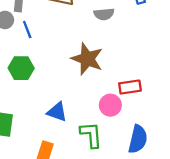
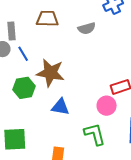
brown star: (87, 59) -> (50, 73), moved
blue triangle: (57, 112) -> (60, 107), moved

